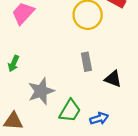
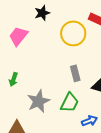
green trapezoid: (70, 111) -> (70, 103), moved

